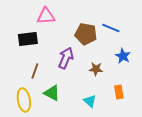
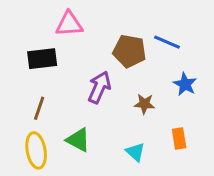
brown line: (35, 71) -> (39, 108), moved

